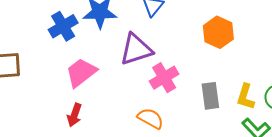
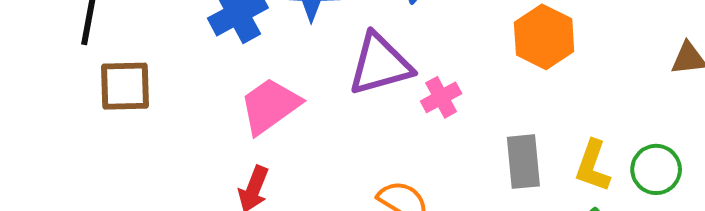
pink cross: (164, 78) -> (441, 97), moved, size x0.7

